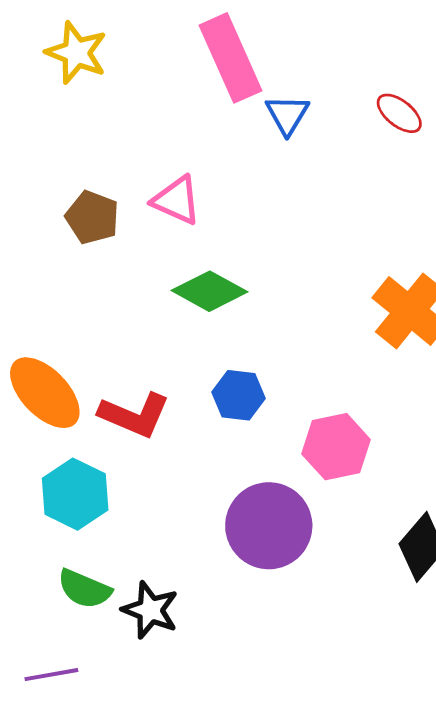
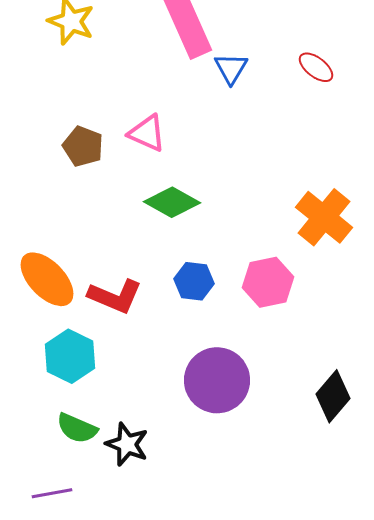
pink hexagon: (336, 447) -> (268, 282), moved

